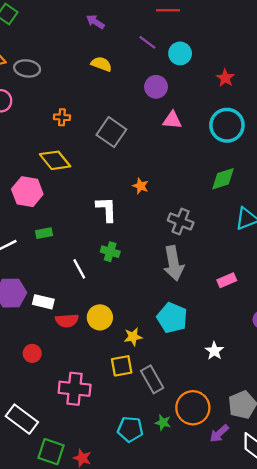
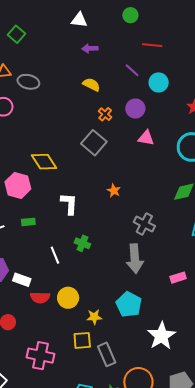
purple arrow: (95, 22) -> (90, 48), turned -42
orange cross: (62, 117) -> (105, 114), moved, turned 32
white L-shape: (106, 209) -> (69, 204), moved
white star: (214, 351) -> (161, 336), size x1.8

